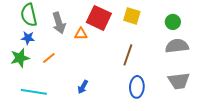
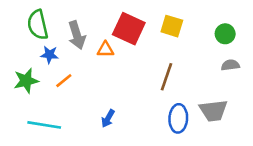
blue star: (28, 38) -> (49, 55), moved
gray semicircle: (177, 46) -> (230, 65), size x0.6
gray trapezoid: (179, 81) -> (213, 111), moved

